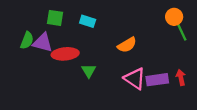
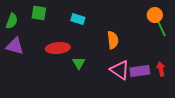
green square: (55, 18) -> (39, 13), moved
green semicircle: (27, 40) -> (12, 21), moved
purple triangle: (43, 43) -> (15, 46), moved
orange semicircle: (127, 45) -> (113, 40), turned -66

